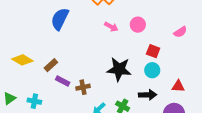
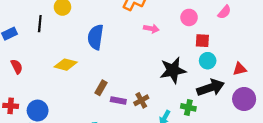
pink circle: (138, 25) -> (189, 17), moved
yellow diamond: (22, 60) -> (66, 65), moved
black arrow: (148, 95) -> (211, 88), size x1.4

